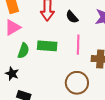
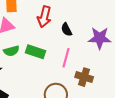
green semicircle: (23, 51) -> (11, 51), turned 42

